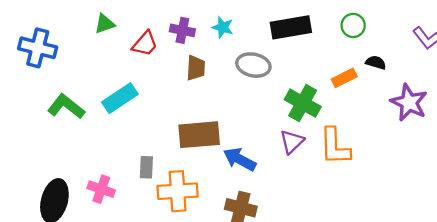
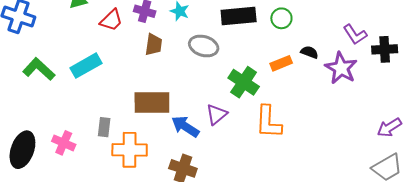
green circle: (353, 25) -> (281, 18), moved
purple star: (409, 102) -> (341, 68), moved
purple triangle: (292, 142) -> (217, 114), moved

